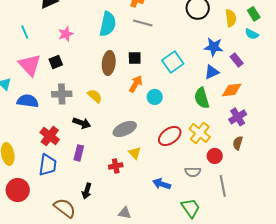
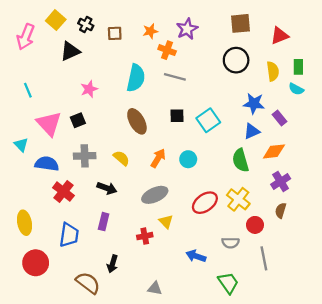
green rectangle: (254, 14) -> (298, 67), turned 32
cyan line: (25, 32) -> (28, 90), moved
black square: (135, 58) -> (177, 116), moved
brown ellipse: (109, 63) -> (137, 121), turned -35
orange arrow: (136, 84) -> (158, 158), moved
red cross: (50, 136) -> (63, 192), moved

